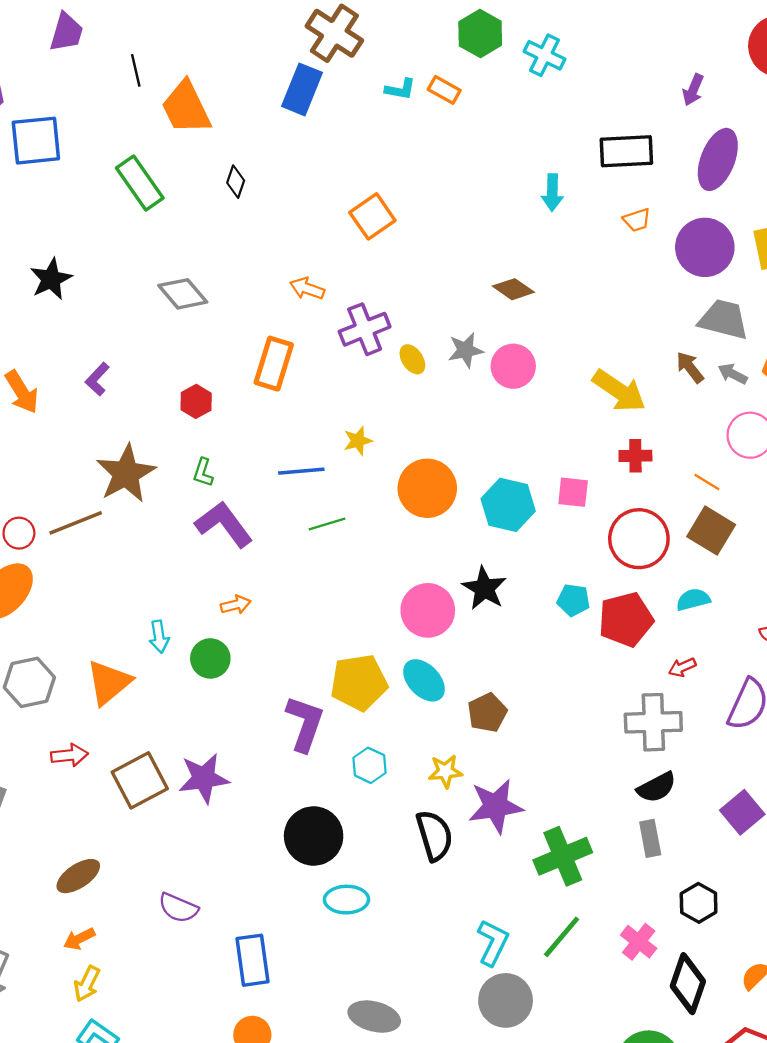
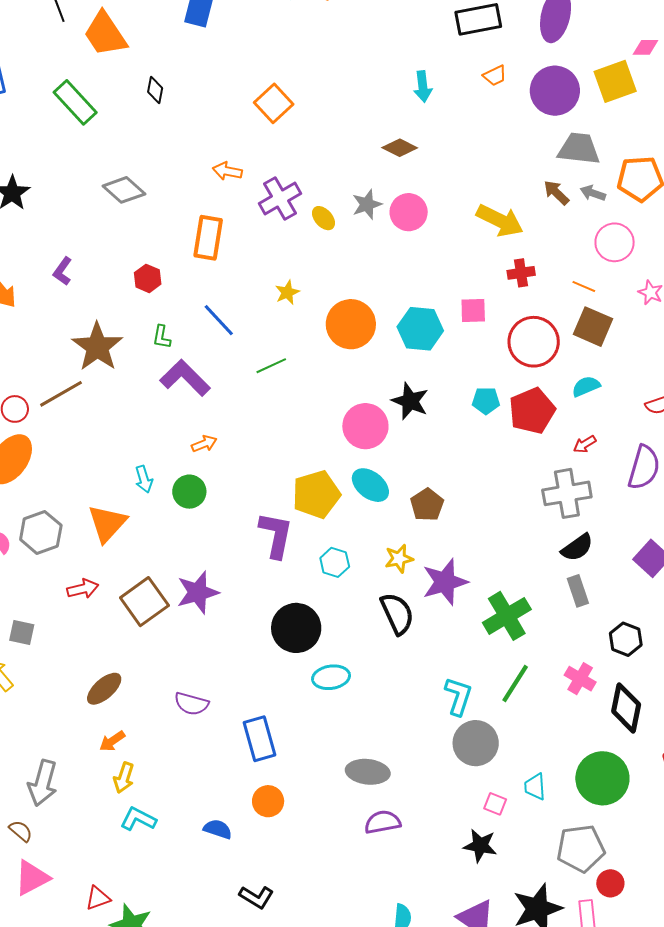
cyan arrow: (552, 193) -> (423, 87), moved
blue line: (301, 471) -> (219, 320), moved, turned 60

